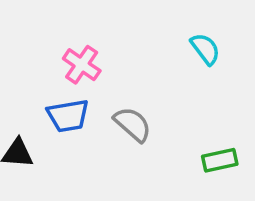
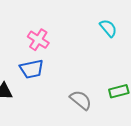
gray semicircle: (133, 124) -> (81, 100), moved

